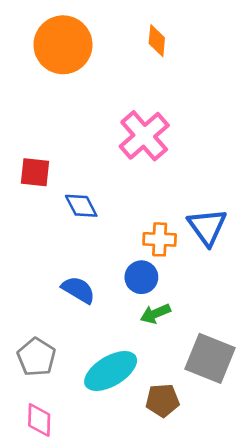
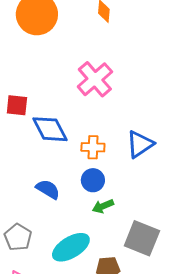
blue diamond: (81, 206) -> (50, 129), size x1.5
blue triangle: (207, 227) -> (140, 144), turned 32
orange cross: (160, 239) -> (93, 147), moved

